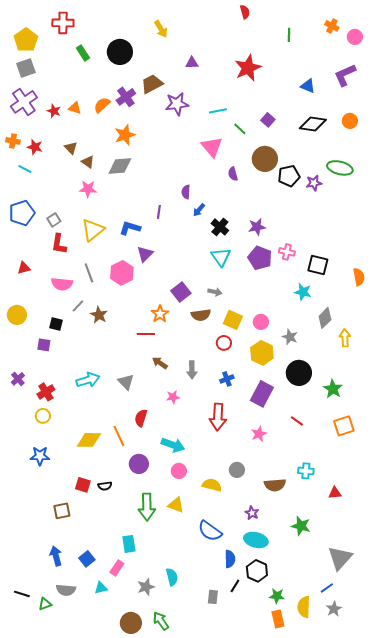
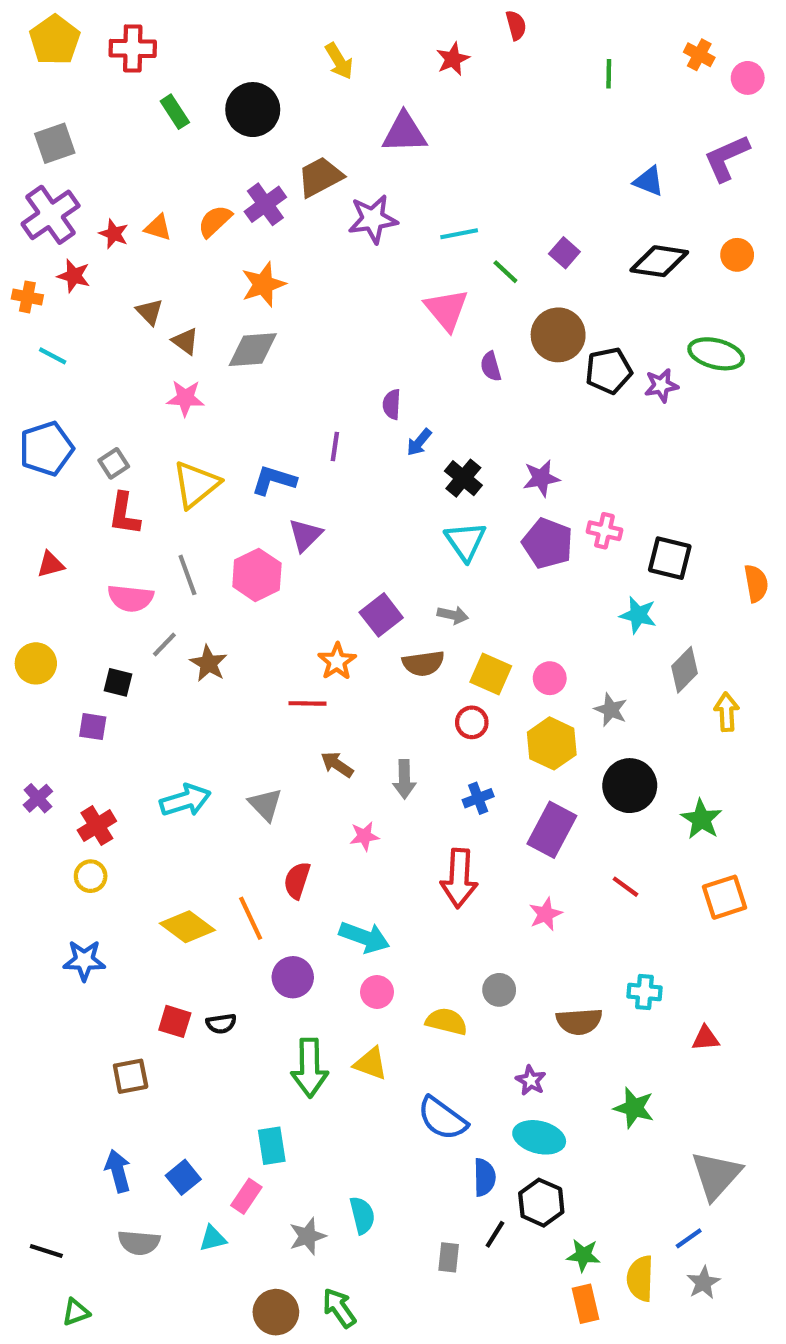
yellow pentagon: (26, 40) -> (55, 40), moved
purple triangle: (192, 63) -> (404, 133), size x1.6
red star: (248, 68) -> (453, 59), moved, size x0.6
red star: (35, 147) -> (74, 276), moved
yellow diamond: (89, 440) -> (187, 927), turned 35
green triangle: (45, 604) -> (76, 1312), moved

